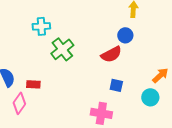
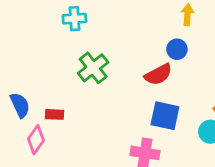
cyan cross: (41, 26) -> (74, 19), moved
blue square: (116, 85) -> (165, 116), size x1.6

